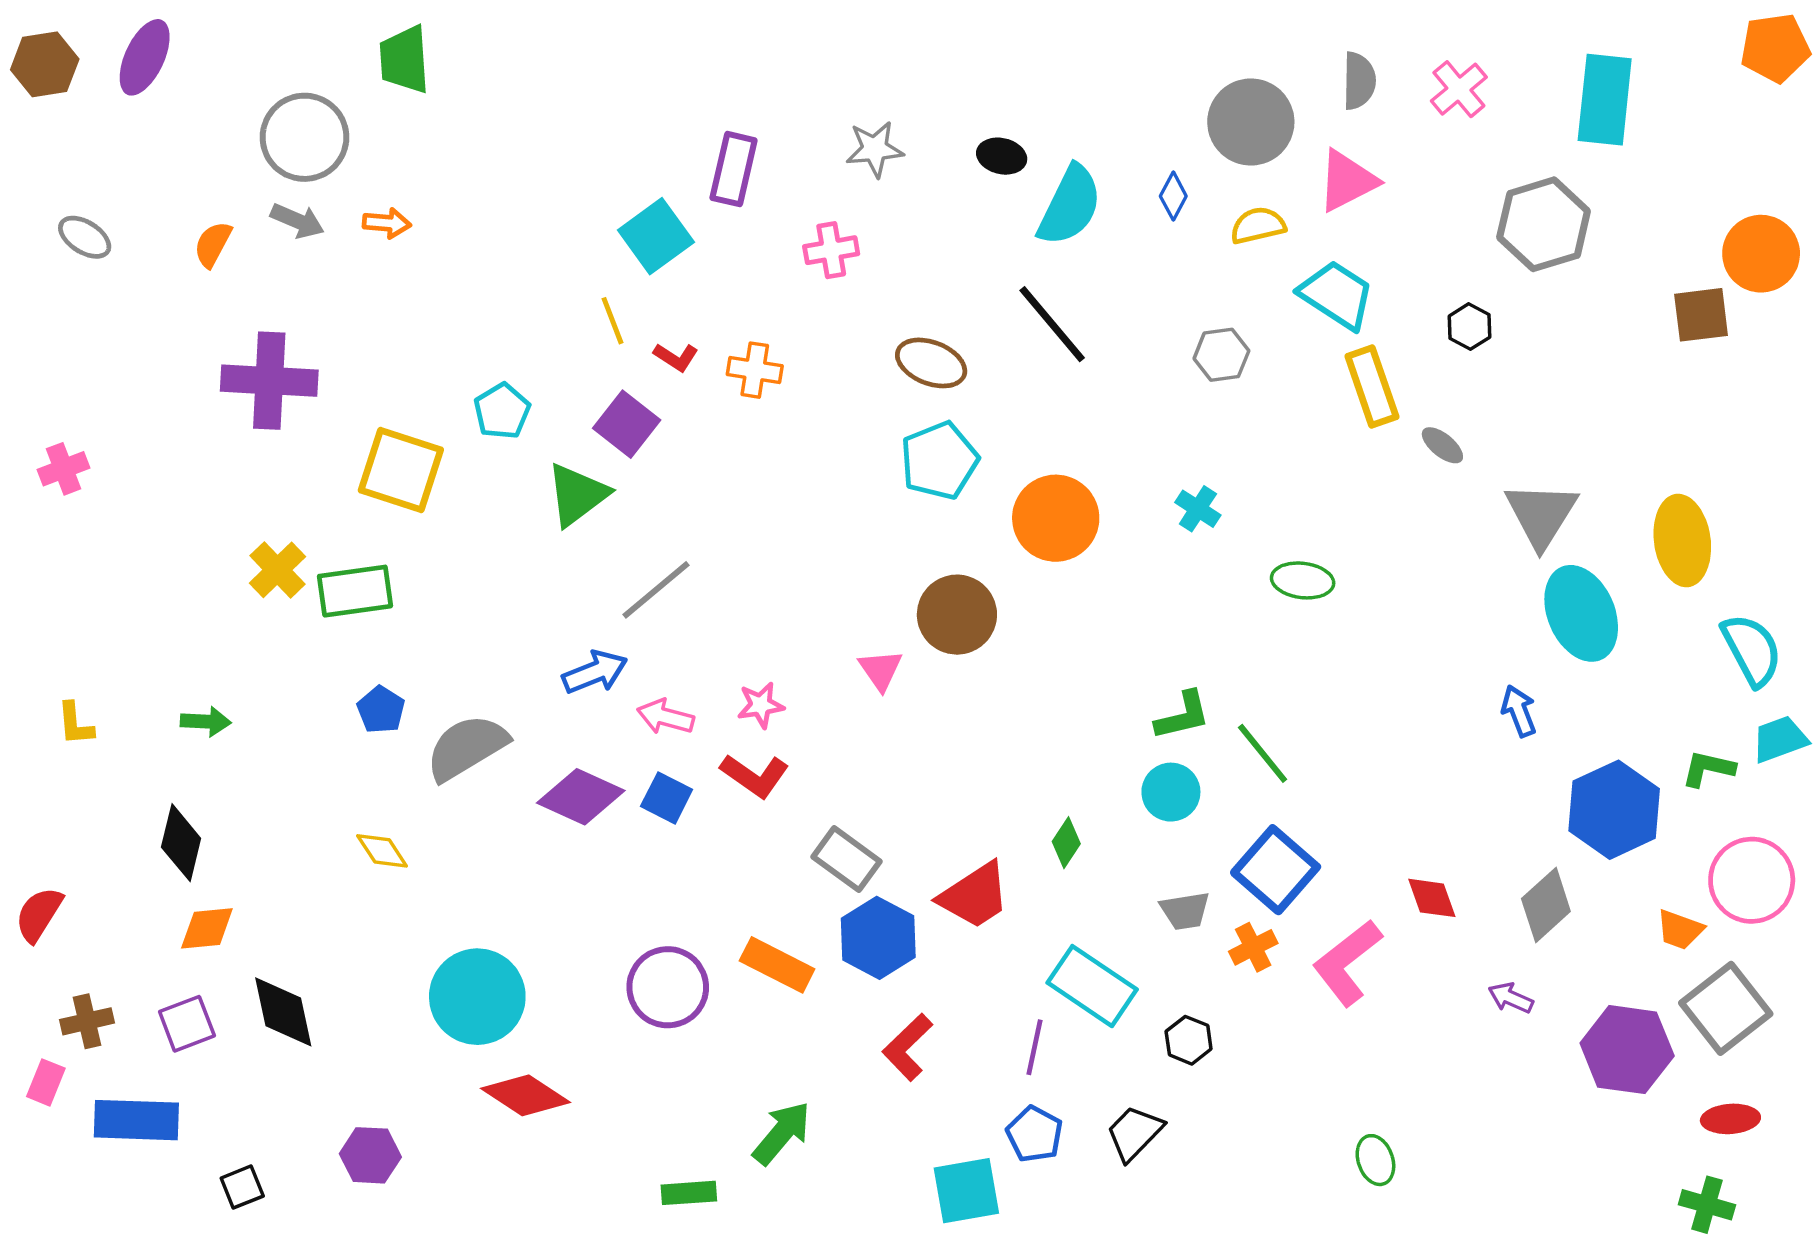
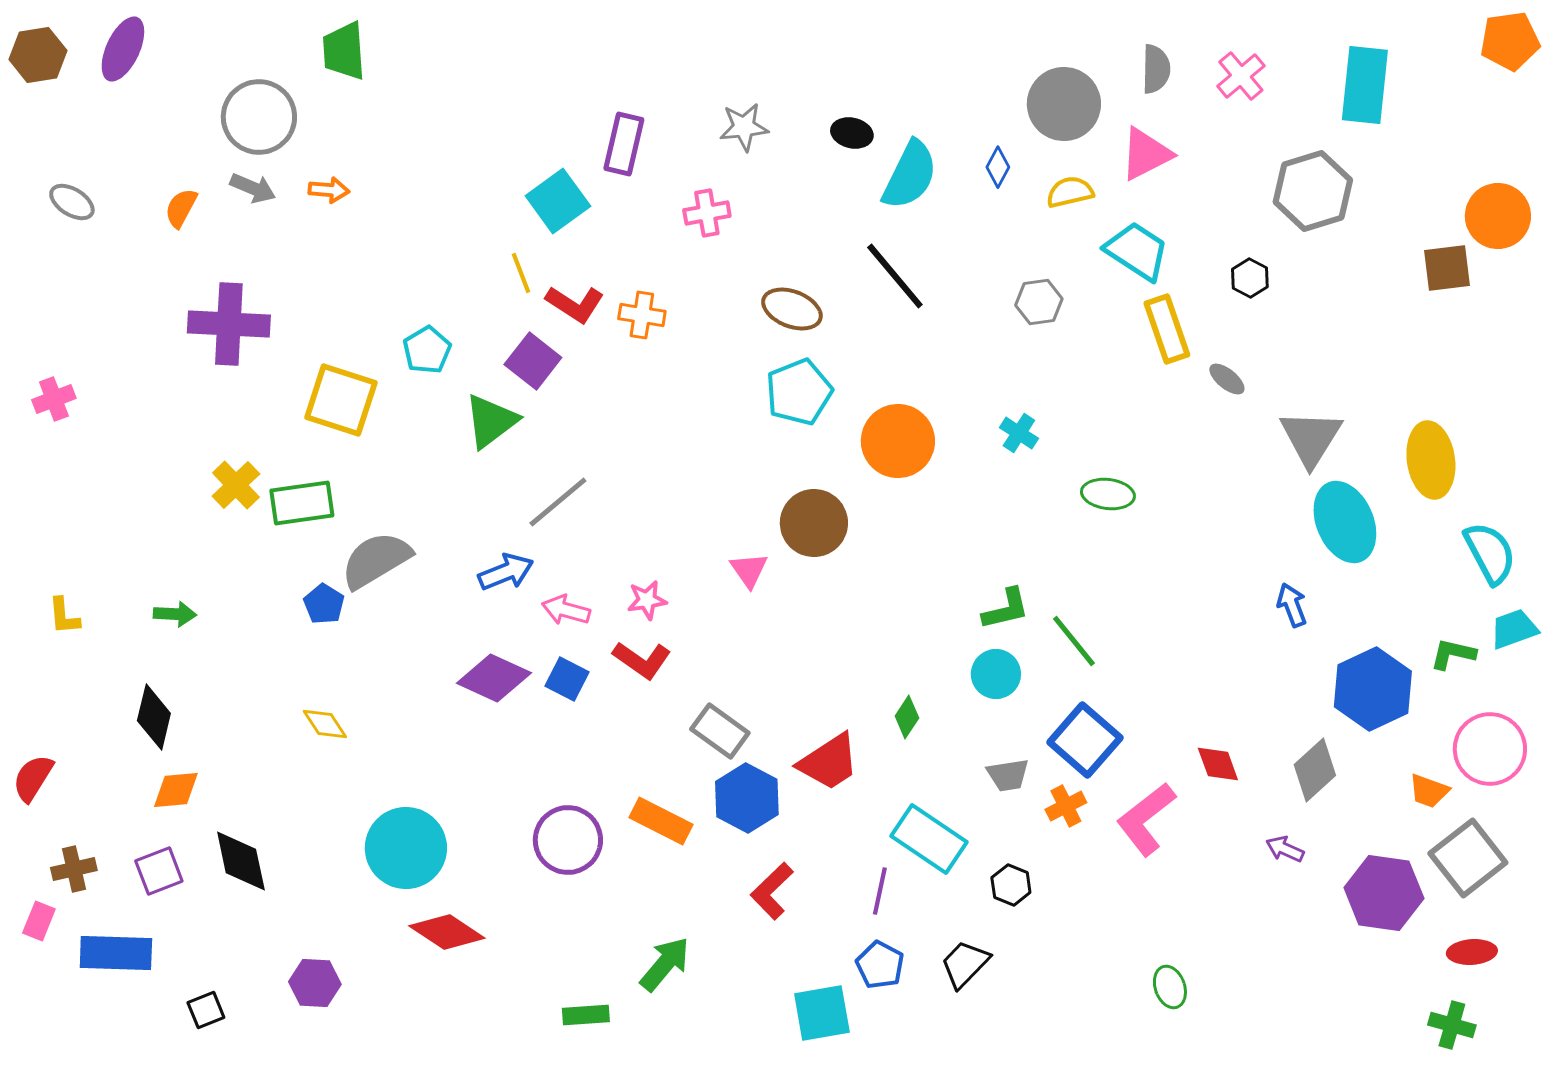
red L-shape: (676, 357) -> (575, 304), size x1.5
gray semicircle: (467, 747) -> (376, 560), moved

